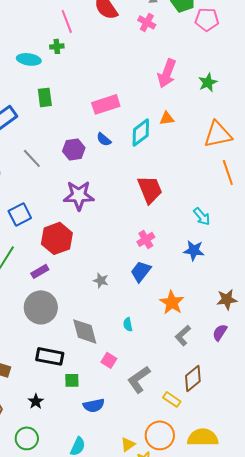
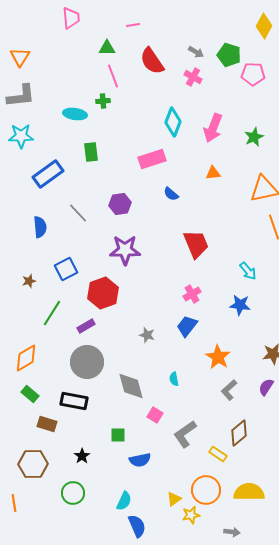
cyan diamond: (141, 132) -> (173, 122), moved, turned -32
blue semicircle: (104, 139) -> (171, 194), moved
black rectangle: (50, 356) -> (74, 401), moved

